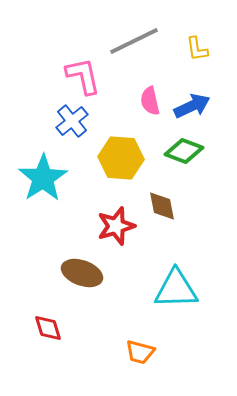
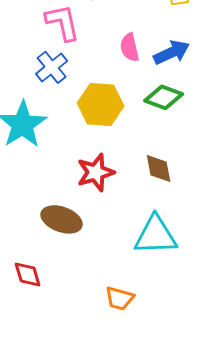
brown diamond: (162, 206) -> (159, 168), moved

